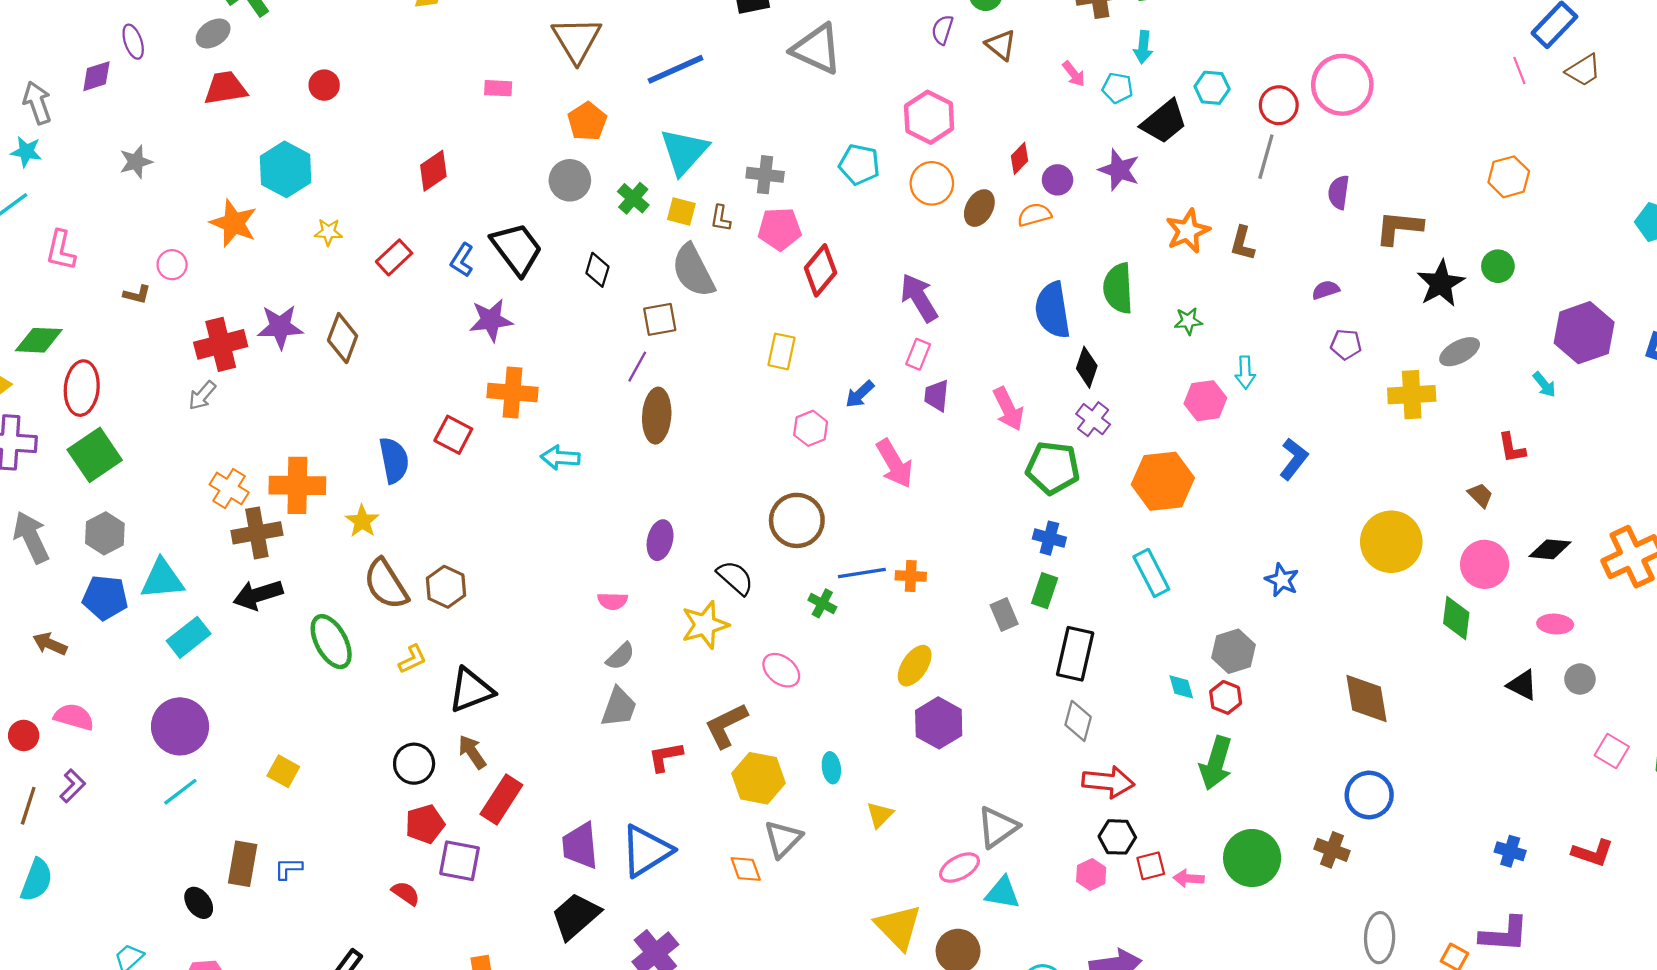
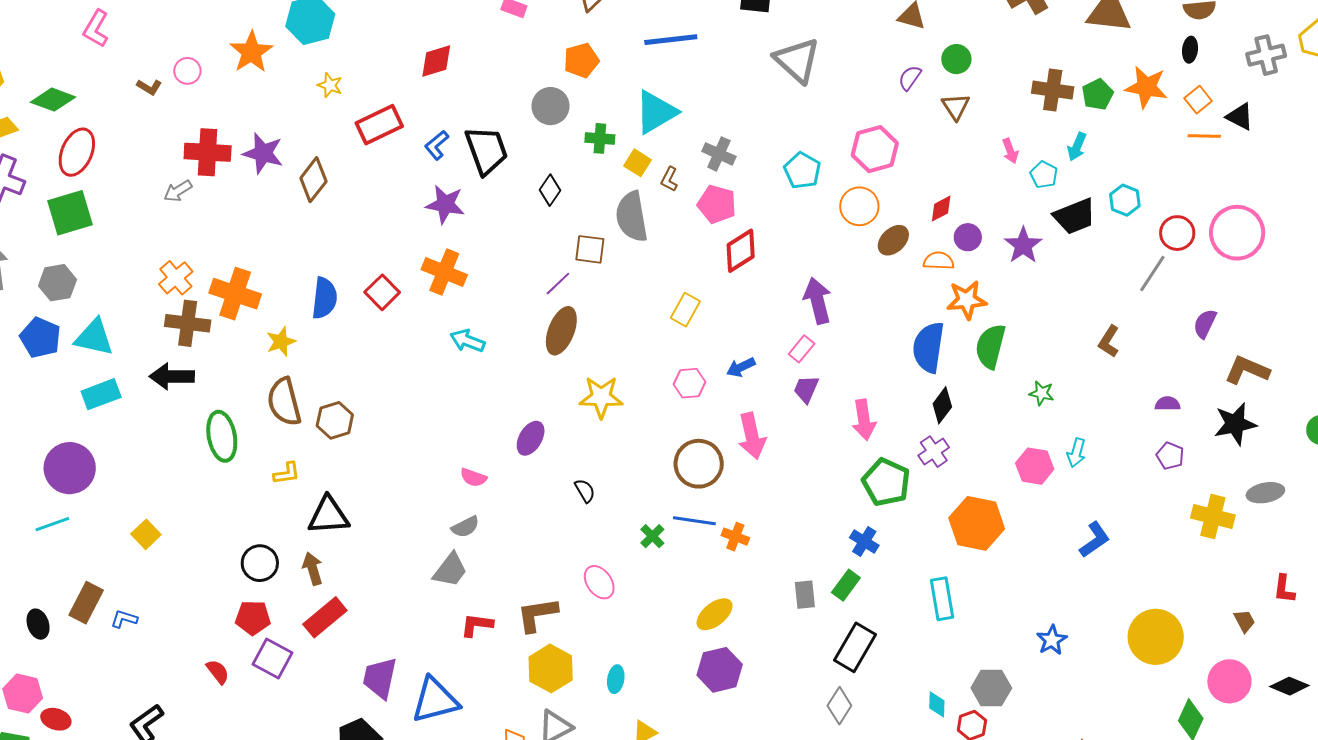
green cross: (633, 198) -> (600, 138), turned 36
orange star: (1188, 231) -> (967, 300), moved
red rectangle: (394, 257) -> (379, 125), size x1.4
black star: (1441, 283) -> (1235, 424), moved
brown circle: (797, 520) -> (699, 464), moved
black semicircle: (735, 578) -> (585, 491), size x0.7
yellow star: (705, 625) -> (601, 397), moved

